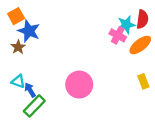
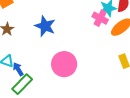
blue star: (29, 31) -> (45, 26), moved

